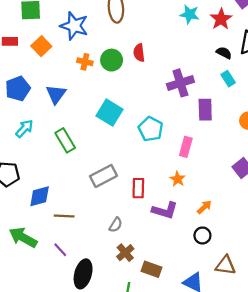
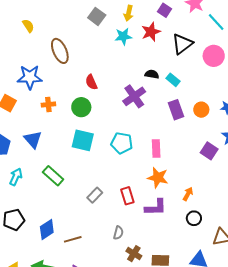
red star: (221, 19) -> (151, 32), turned 30
black semicircle: (224, 53) -> (152, 74), moved
green circle: (112, 60) -> (81, 107), moved
purple rectangle: (205, 110) -> (176, 110), moved
gray rectangle: (103, 176) -> (95, 195), size x0.7
orange star: (178, 179) -> (158, 178), size x1.5

